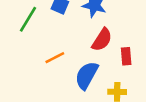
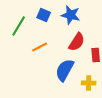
orange line: (55, 58) -> (40, 47), moved

